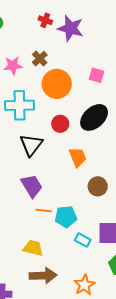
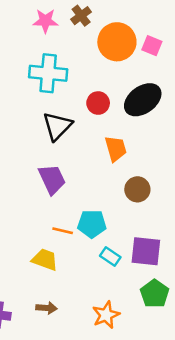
orange circle: (57, 84) -> (117, 42), moved
orange line: (44, 210) -> (63, 231), moved
brown arrow: (43, 276) -> (47, 308), moved, size x0.6

